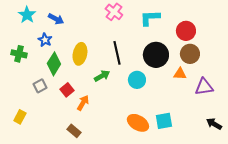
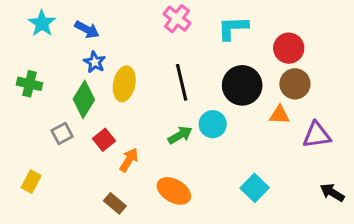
blue star: (45, 40) -> (95, 62), moved
green arrow: (102, 76) -> (180, 135), moved
cyan square: (164, 121) -> (255, 188), turned -36
orange ellipse: (138, 123) -> (174, 191), moved

